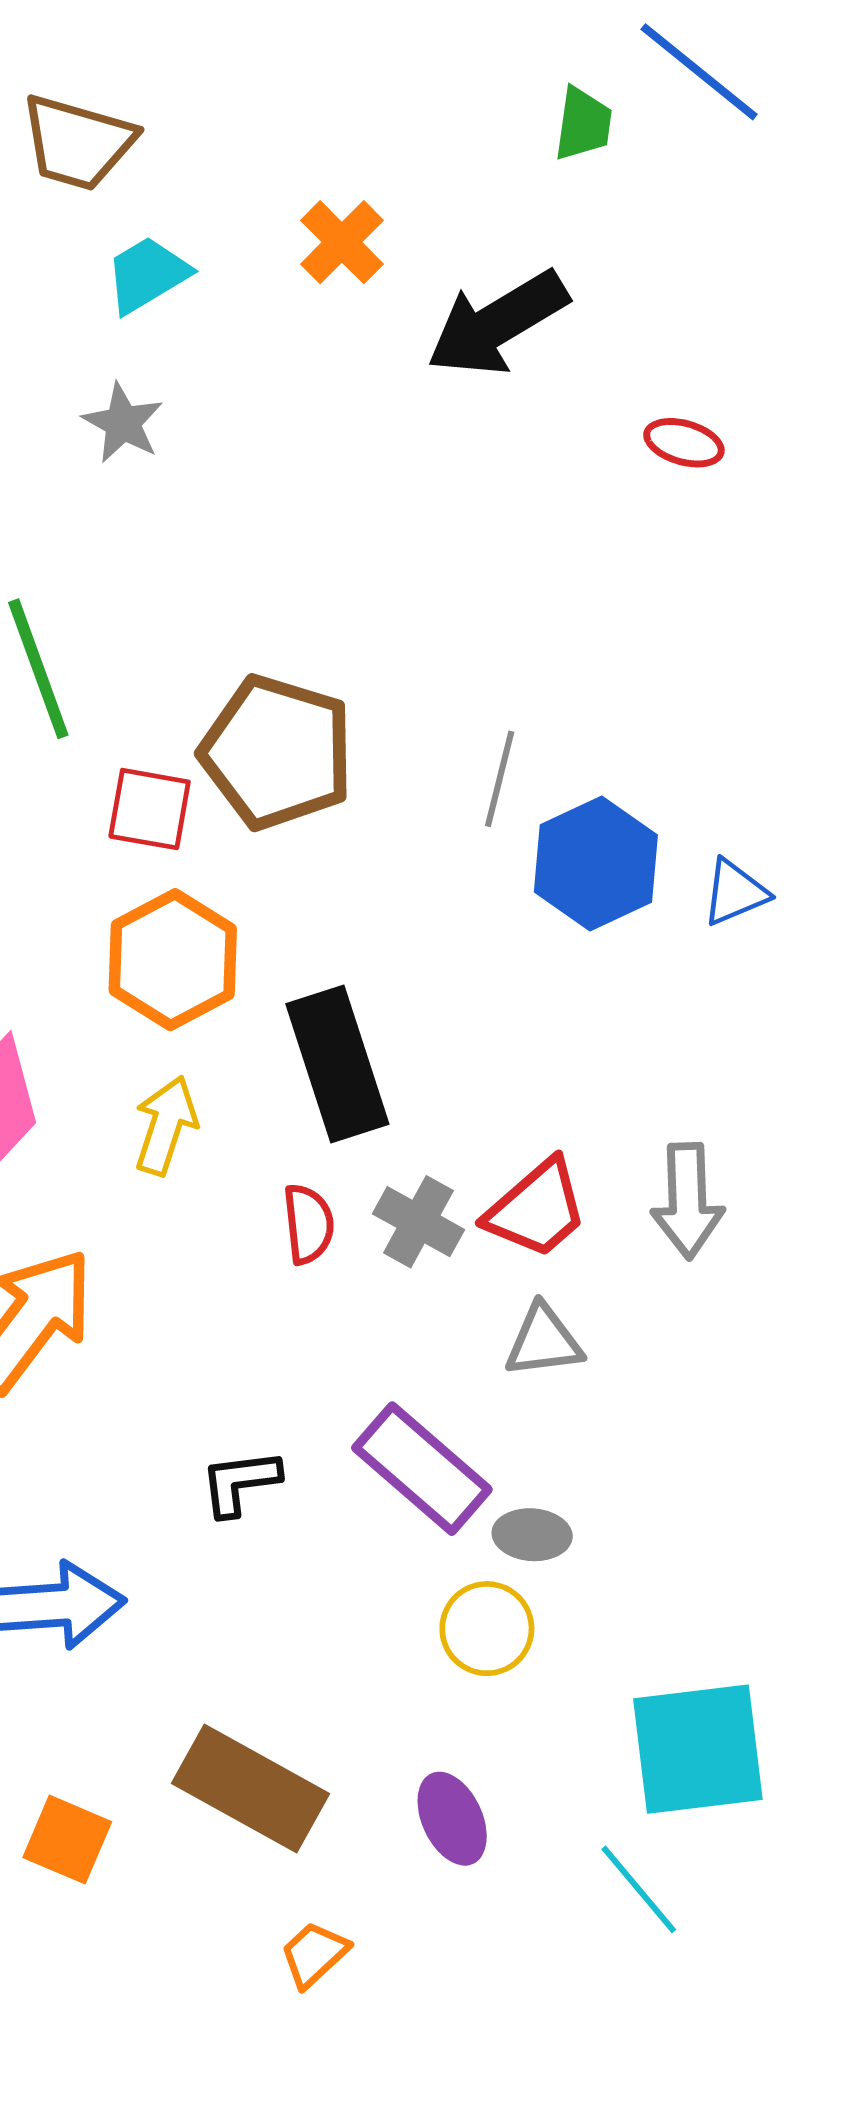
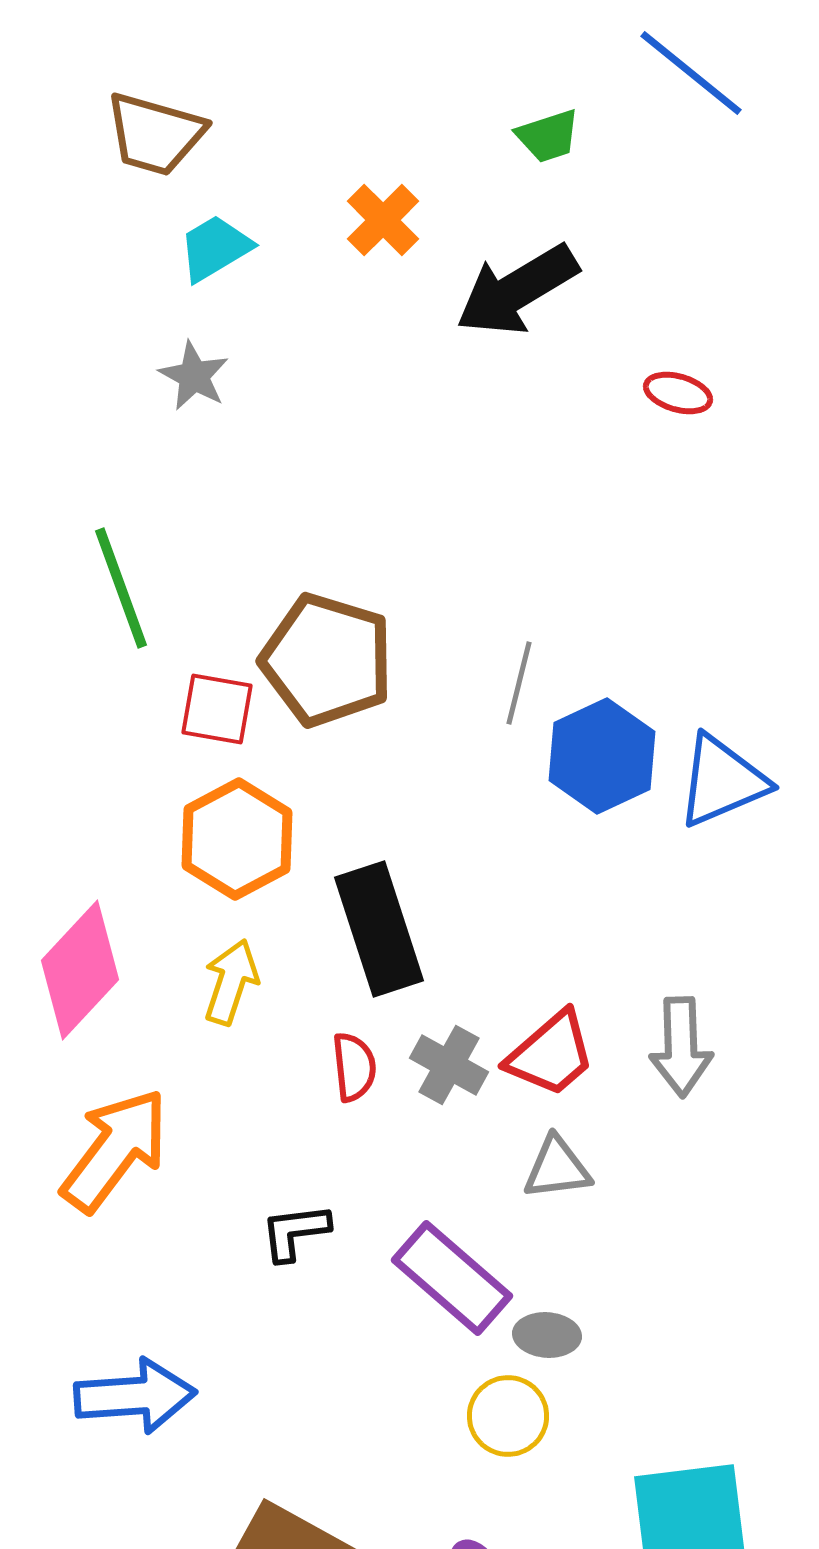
green trapezoid: (583, 124) -> (548, 136), moved, turned 64
blue triangle: (735, 892) -> (722, 781), size x1.6
black L-shape: (240, 1483) -> (295, 1232), moved

